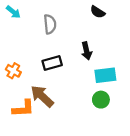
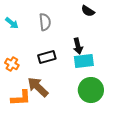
cyan arrow: (13, 12) -> (12, 23), moved
cyan rectangle: (105, 75) -> (84, 61), moved
green circle: (101, 100) -> (91, 90), size x1.6

